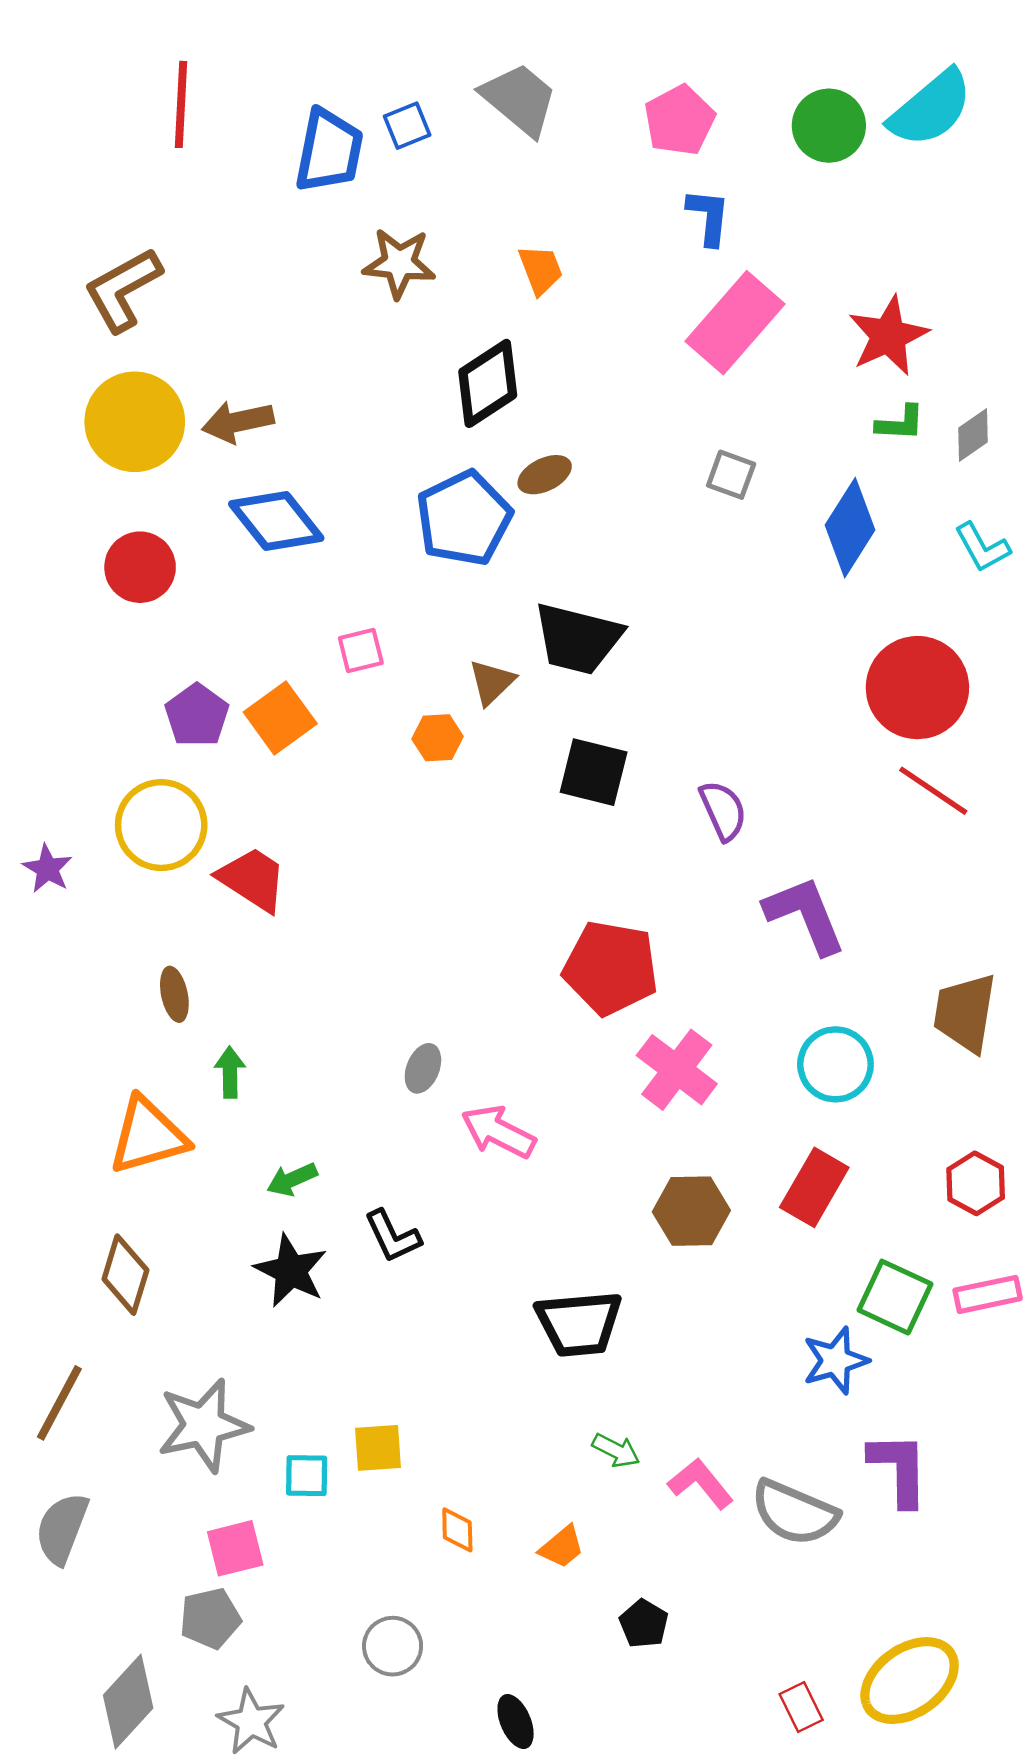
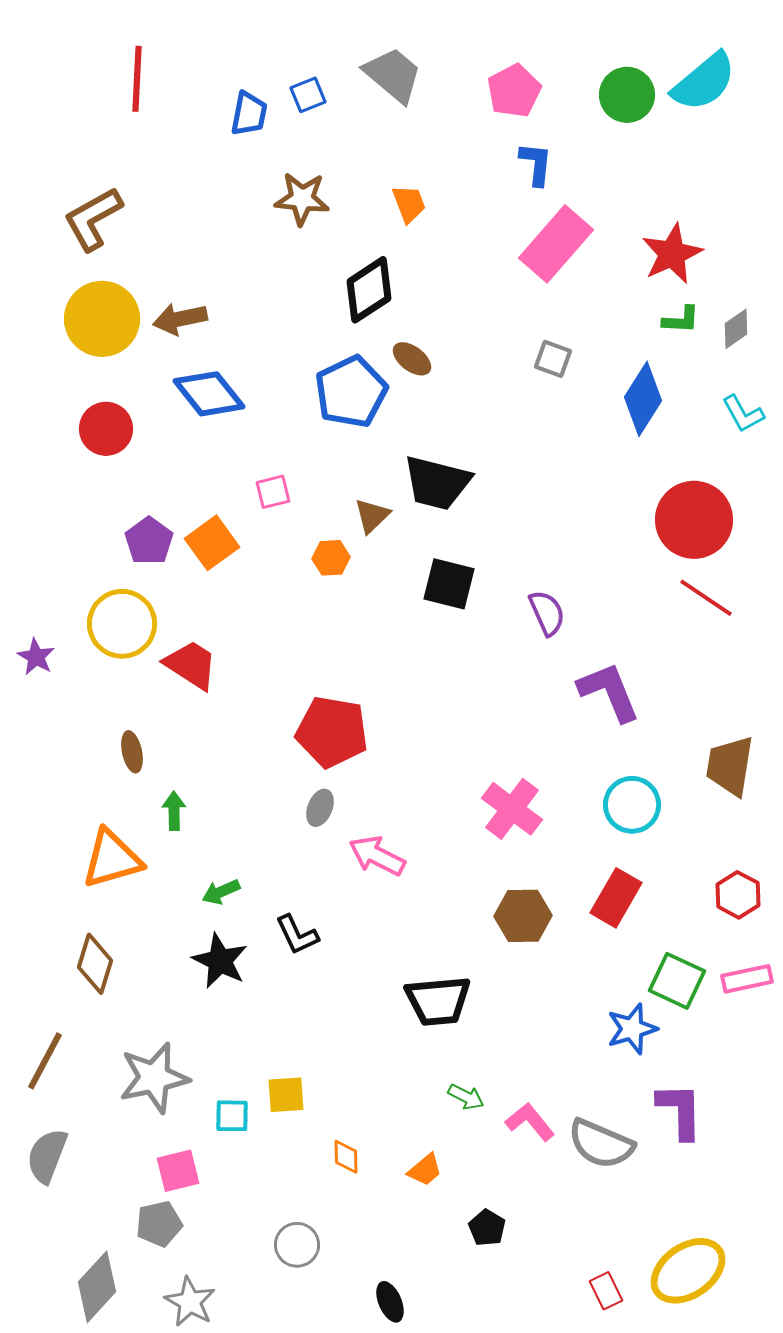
blue trapezoid: (329, 151) -> (249, 114), size x0.7
brown ellipse: (545, 475) -> (412, 359), turned 63
red pentagon: (611, 968) -> (332, 732), moved

